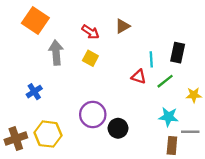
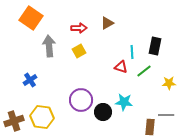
red arrow: (90, 32) -> (79, 28), turned -35
yellow square: (90, 58) -> (79, 51), turned 32
cyan star: (168, 117) -> (124, 102), moved

